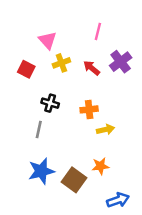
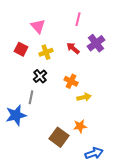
yellow cross: (61, 63) -> (46, 52), moved
black cross: (50, 103) -> (40, 76), turned 32
orange cross: (89, 109) -> (71, 81), turned 32
blue star: (41, 171) -> (16, 115), moved

